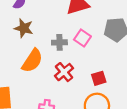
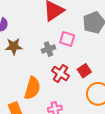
orange semicircle: (32, 61) -> (32, 88), moved
red square: (99, 78) -> (84, 71), moved

